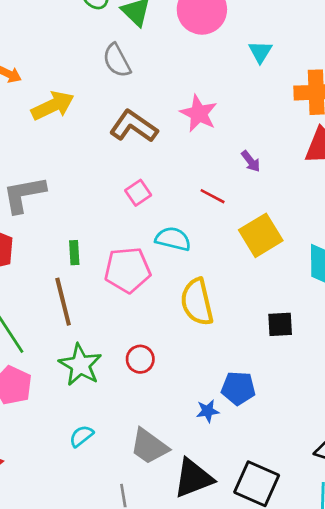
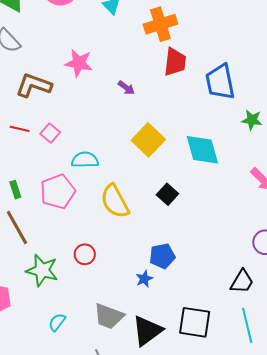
red line: (213, 196) -> (20, 129), moved
black square: (280, 324) -> (167, 194), moved, turned -30

